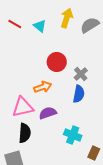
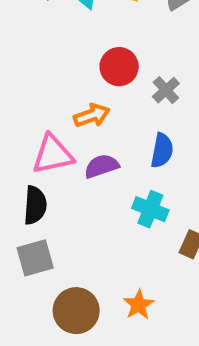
blue semicircle: (79, 94) -> (162, 151), moved
black semicircle: (25, 133) -> (35, 205), moved

